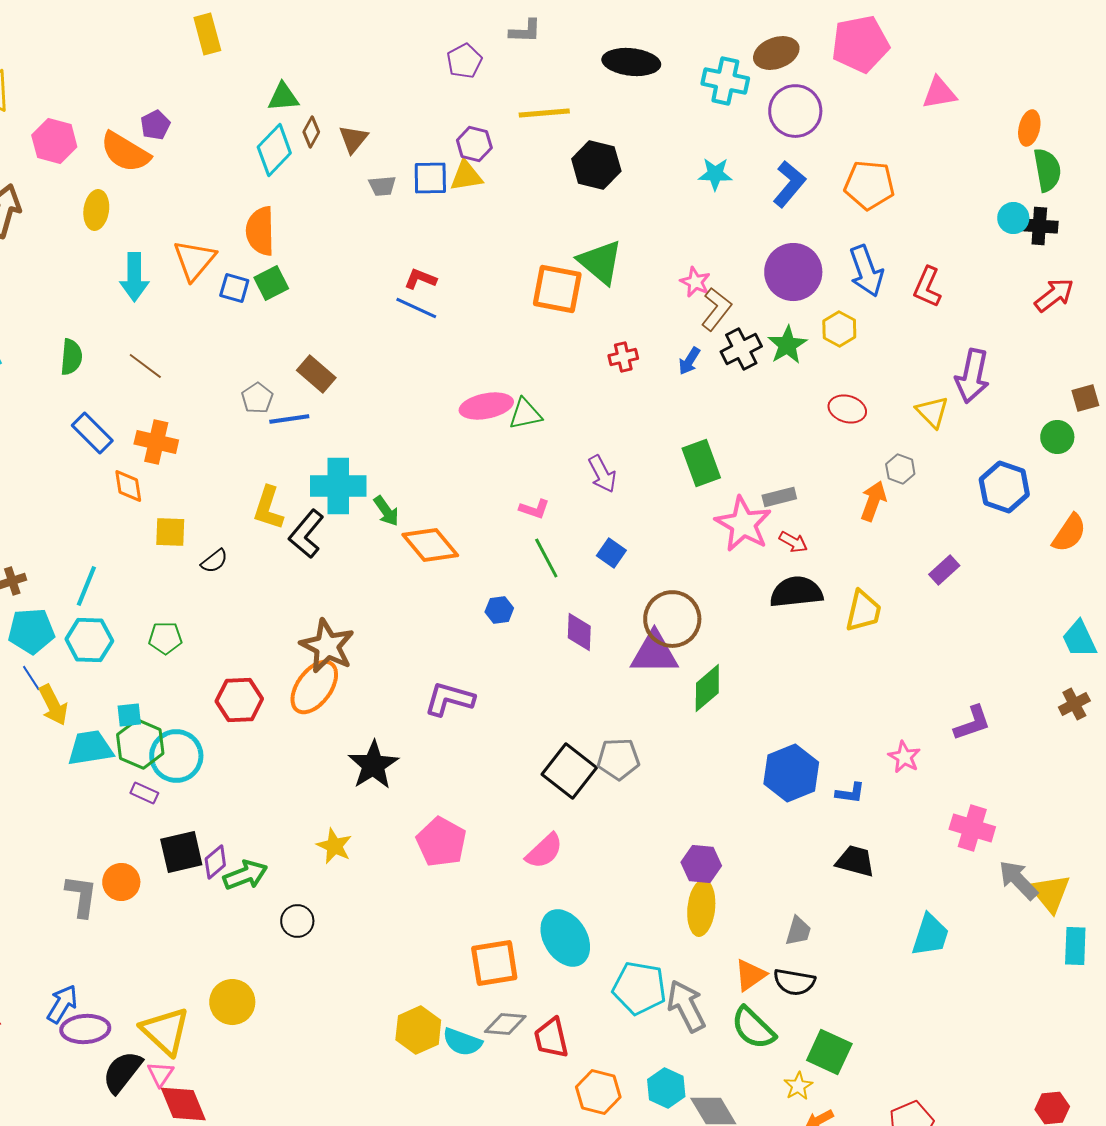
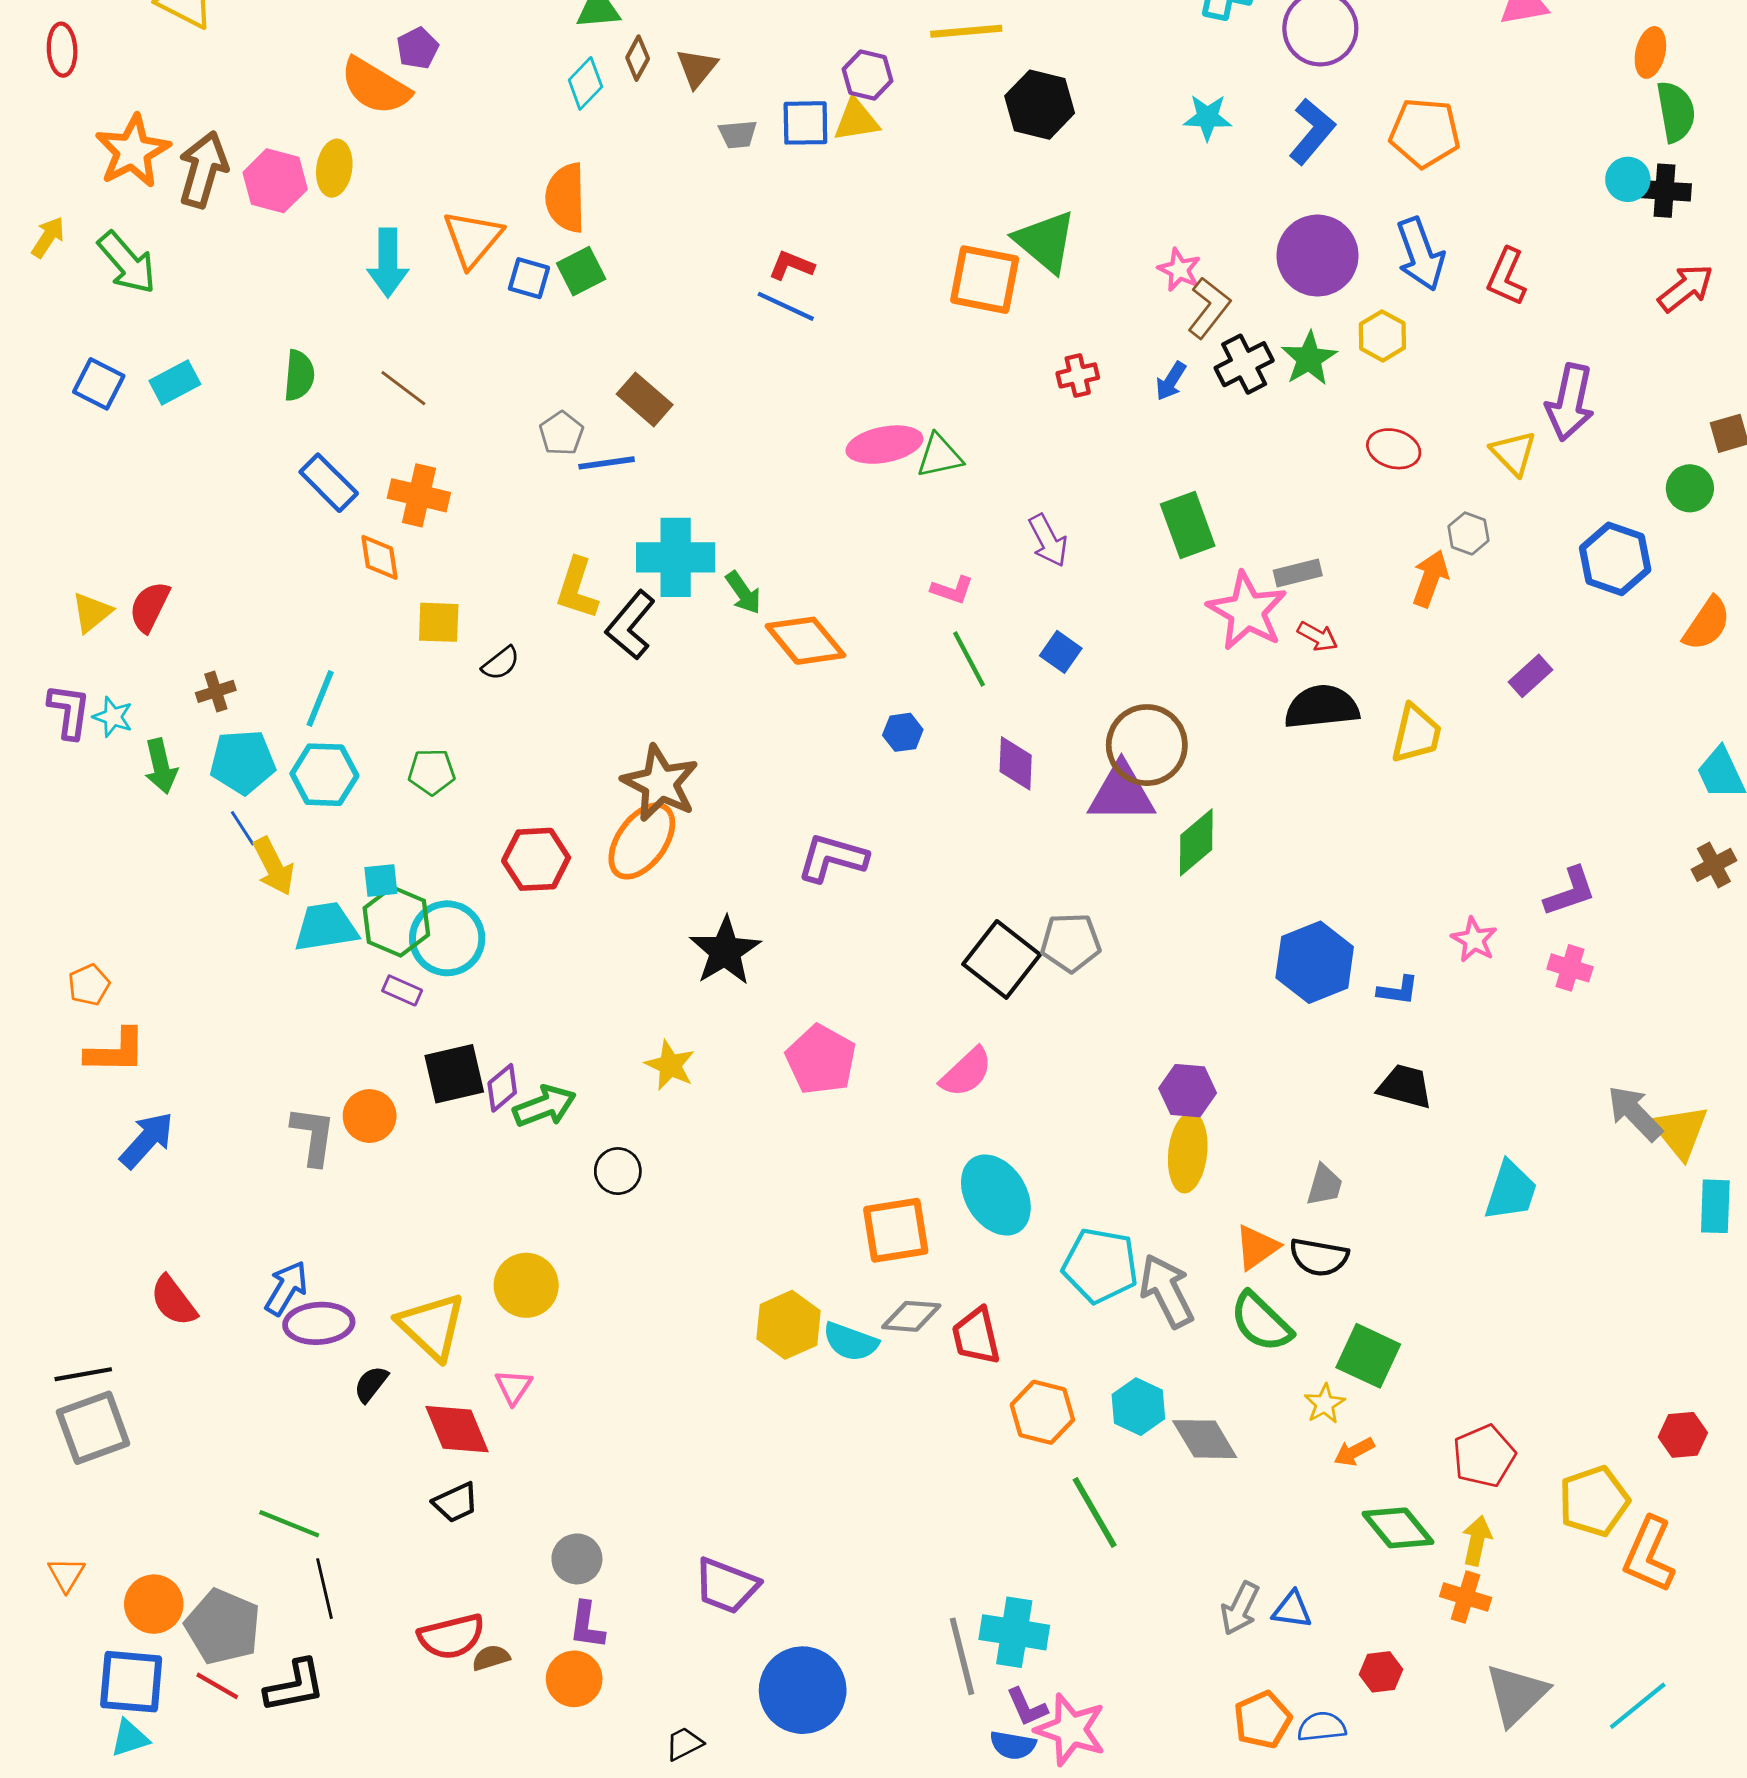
pink hexagon: (54, 141) -> (275, 181), moved
cyan diamond: (274, 150) -> (585, 83), size x0.7
pink cross: (972, 828) -> (1570, 968), moved, size x0.7
black semicircle: (122, 1072) -> (371, 1384), size x0.6
pink triangle: (160, 1074) -> (513, 1387), moved

